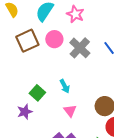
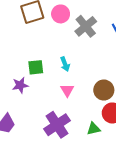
green square: (37, 93) -> (36, 67), turned 35

